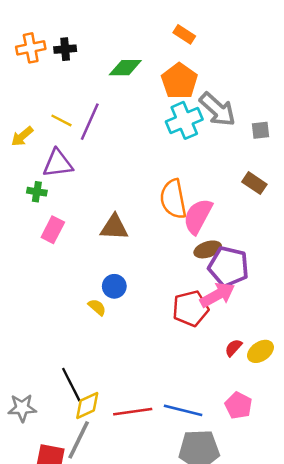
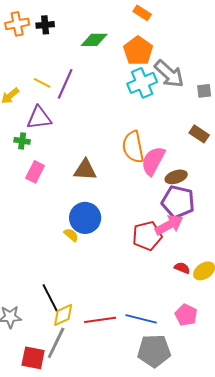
brown ellipse: (208, 249) -> (176, 177), moved
blue circle: (114, 286) -> (85, 218), size x1.6
red semicircle: (233, 348) -> (182, 268), turned 70

